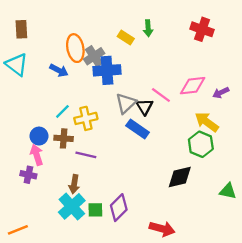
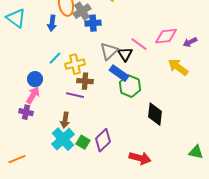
blue arrow: (59, 70) -> (52, 23), turned 70
blue cross: (107, 70) -> (93, 23), size x0.7
brown cross: (64, 138) -> (85, 81), moved
green hexagon: (201, 144) -> (130, 86), moved
pink arrow: (37, 155) -> (33, 95), turned 48
black diamond: (180, 177) -> (155, 114), turned -70
green triangle: (228, 191) -> (196, 152), moved
green square: (95, 210) -> (83, 142), turned 32

